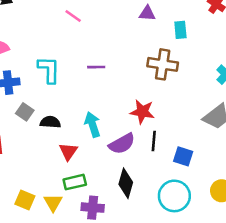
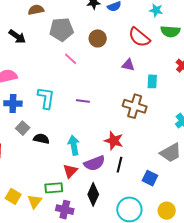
red triangle: (68, 151) -> (70, 171), moved
blue square: (183, 156) -> (150, 178), moved

